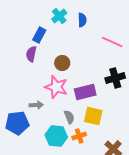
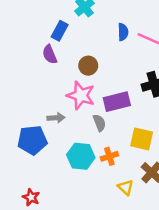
blue semicircle: (82, 20) -> (123, 32), moved
purple semicircle: (31, 54) -> (50, 54), turned -35
yellow square: (93, 116) -> (142, 139), moved
gray semicircle: (69, 117) -> (99, 123), moved

